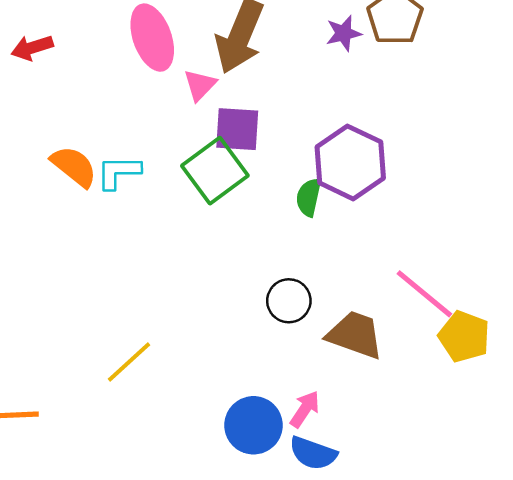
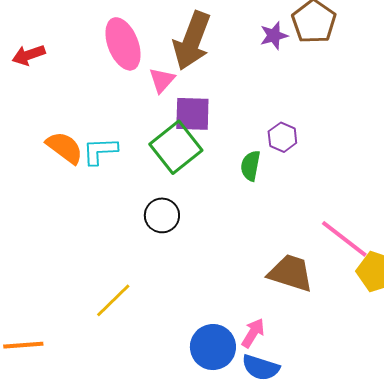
purple hexagon: (350, 162) -> (282, 137), size x0.5
black circle: (289, 301) -> (162, 215), moved

